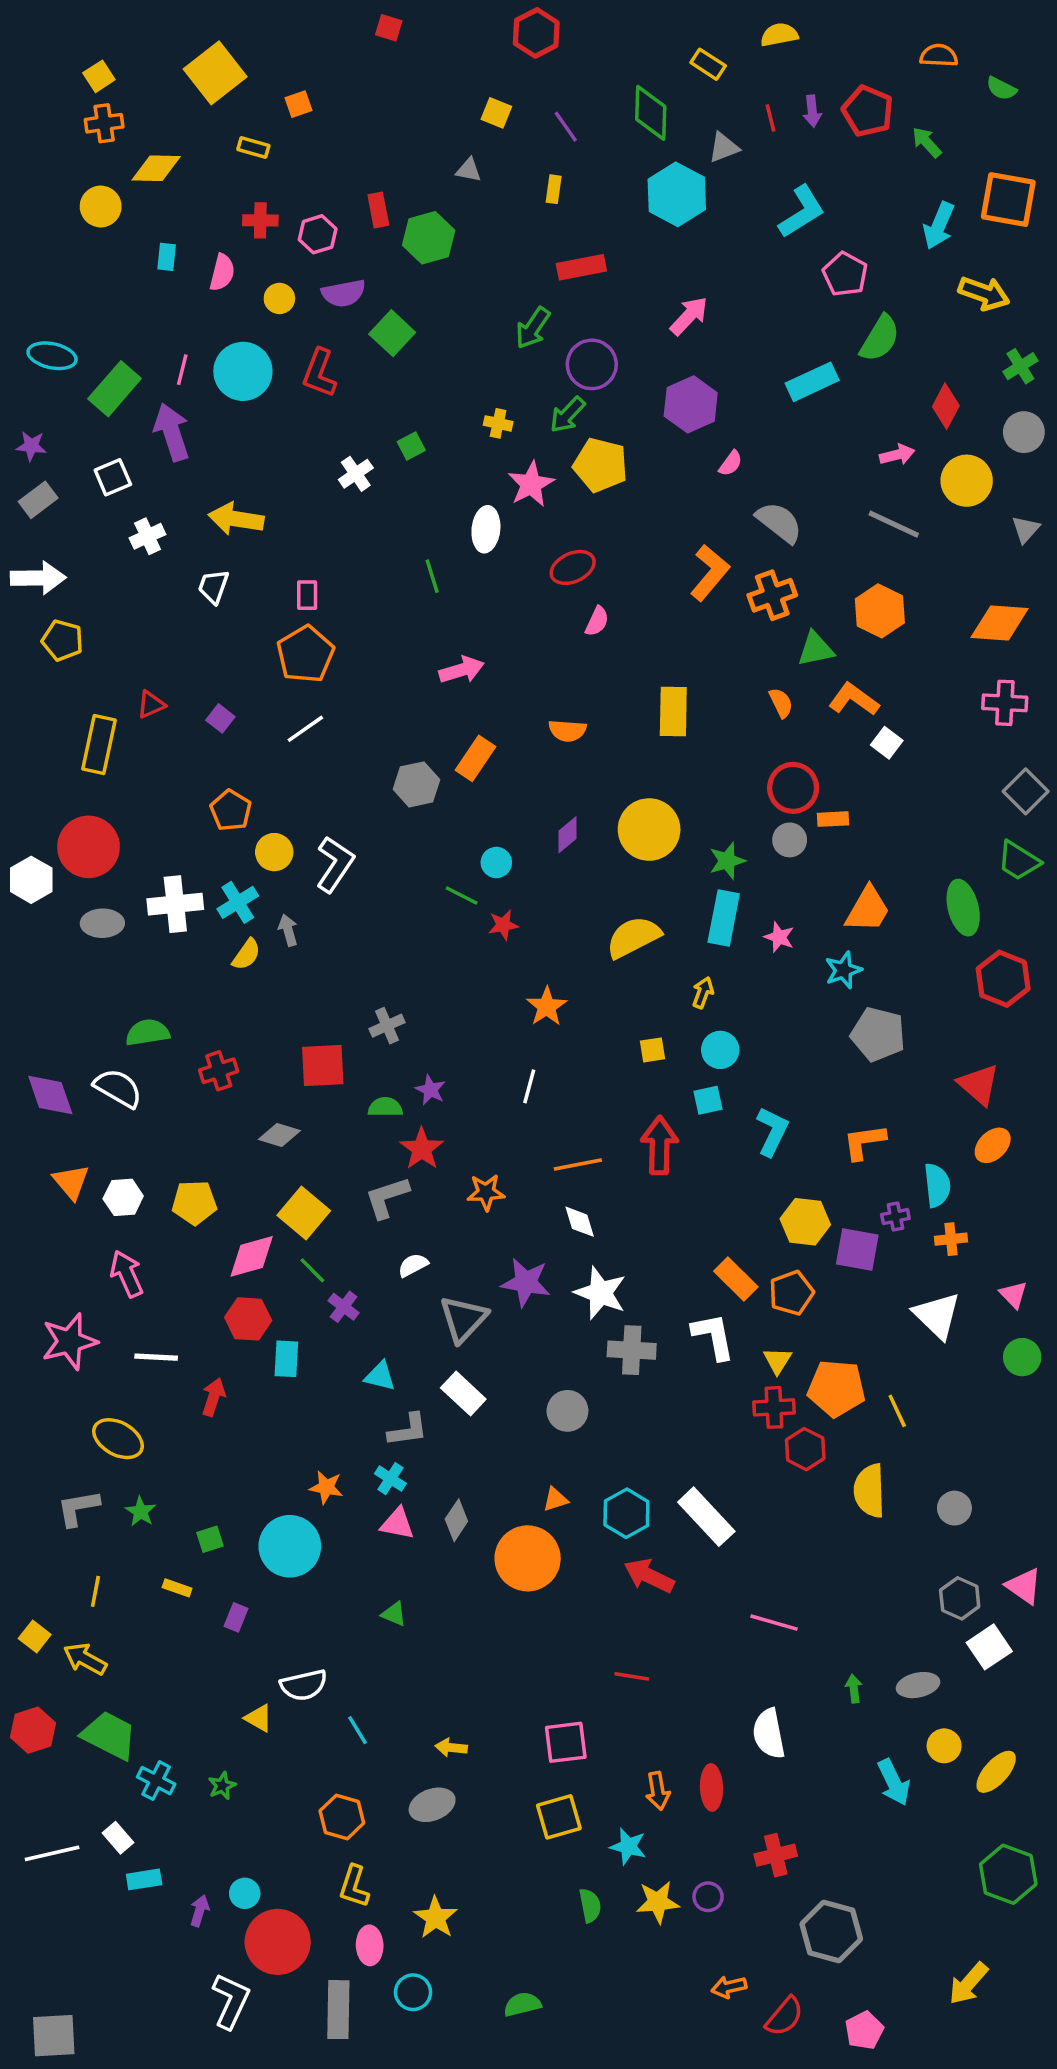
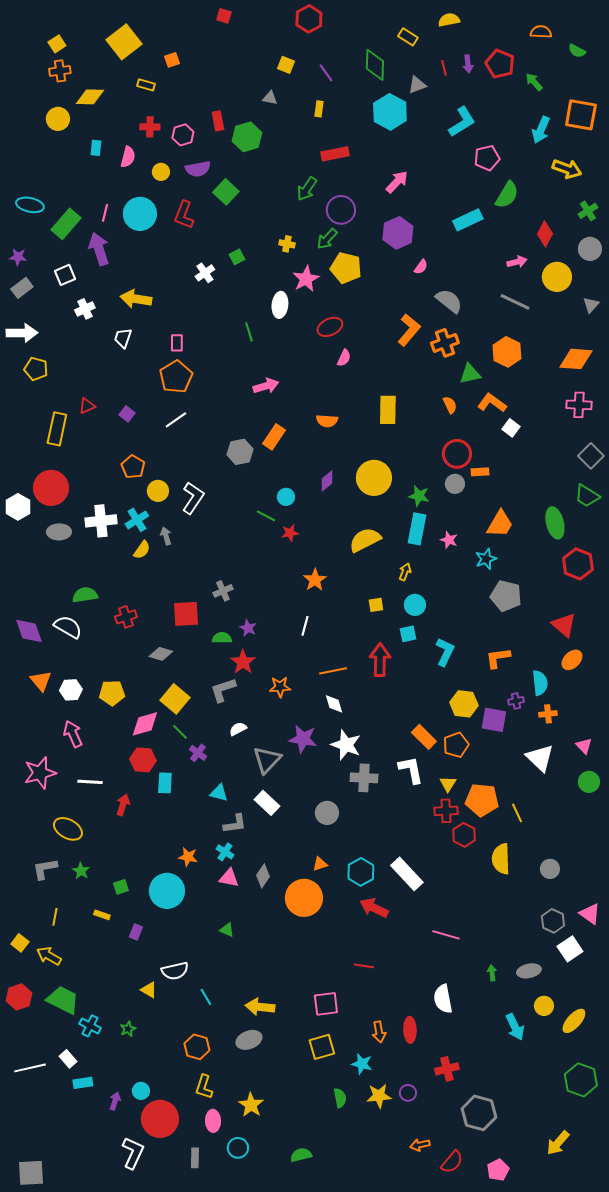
pink pentagon: (845, 274) -> (487, 158), turned 30
green star: (727, 861) -> (419, 496), turned 30
yellow arrow: (451, 1748) -> (260, 1007), size x1.6
gray rectangle: (338, 2010) -> (195, 1158), size x0.6

